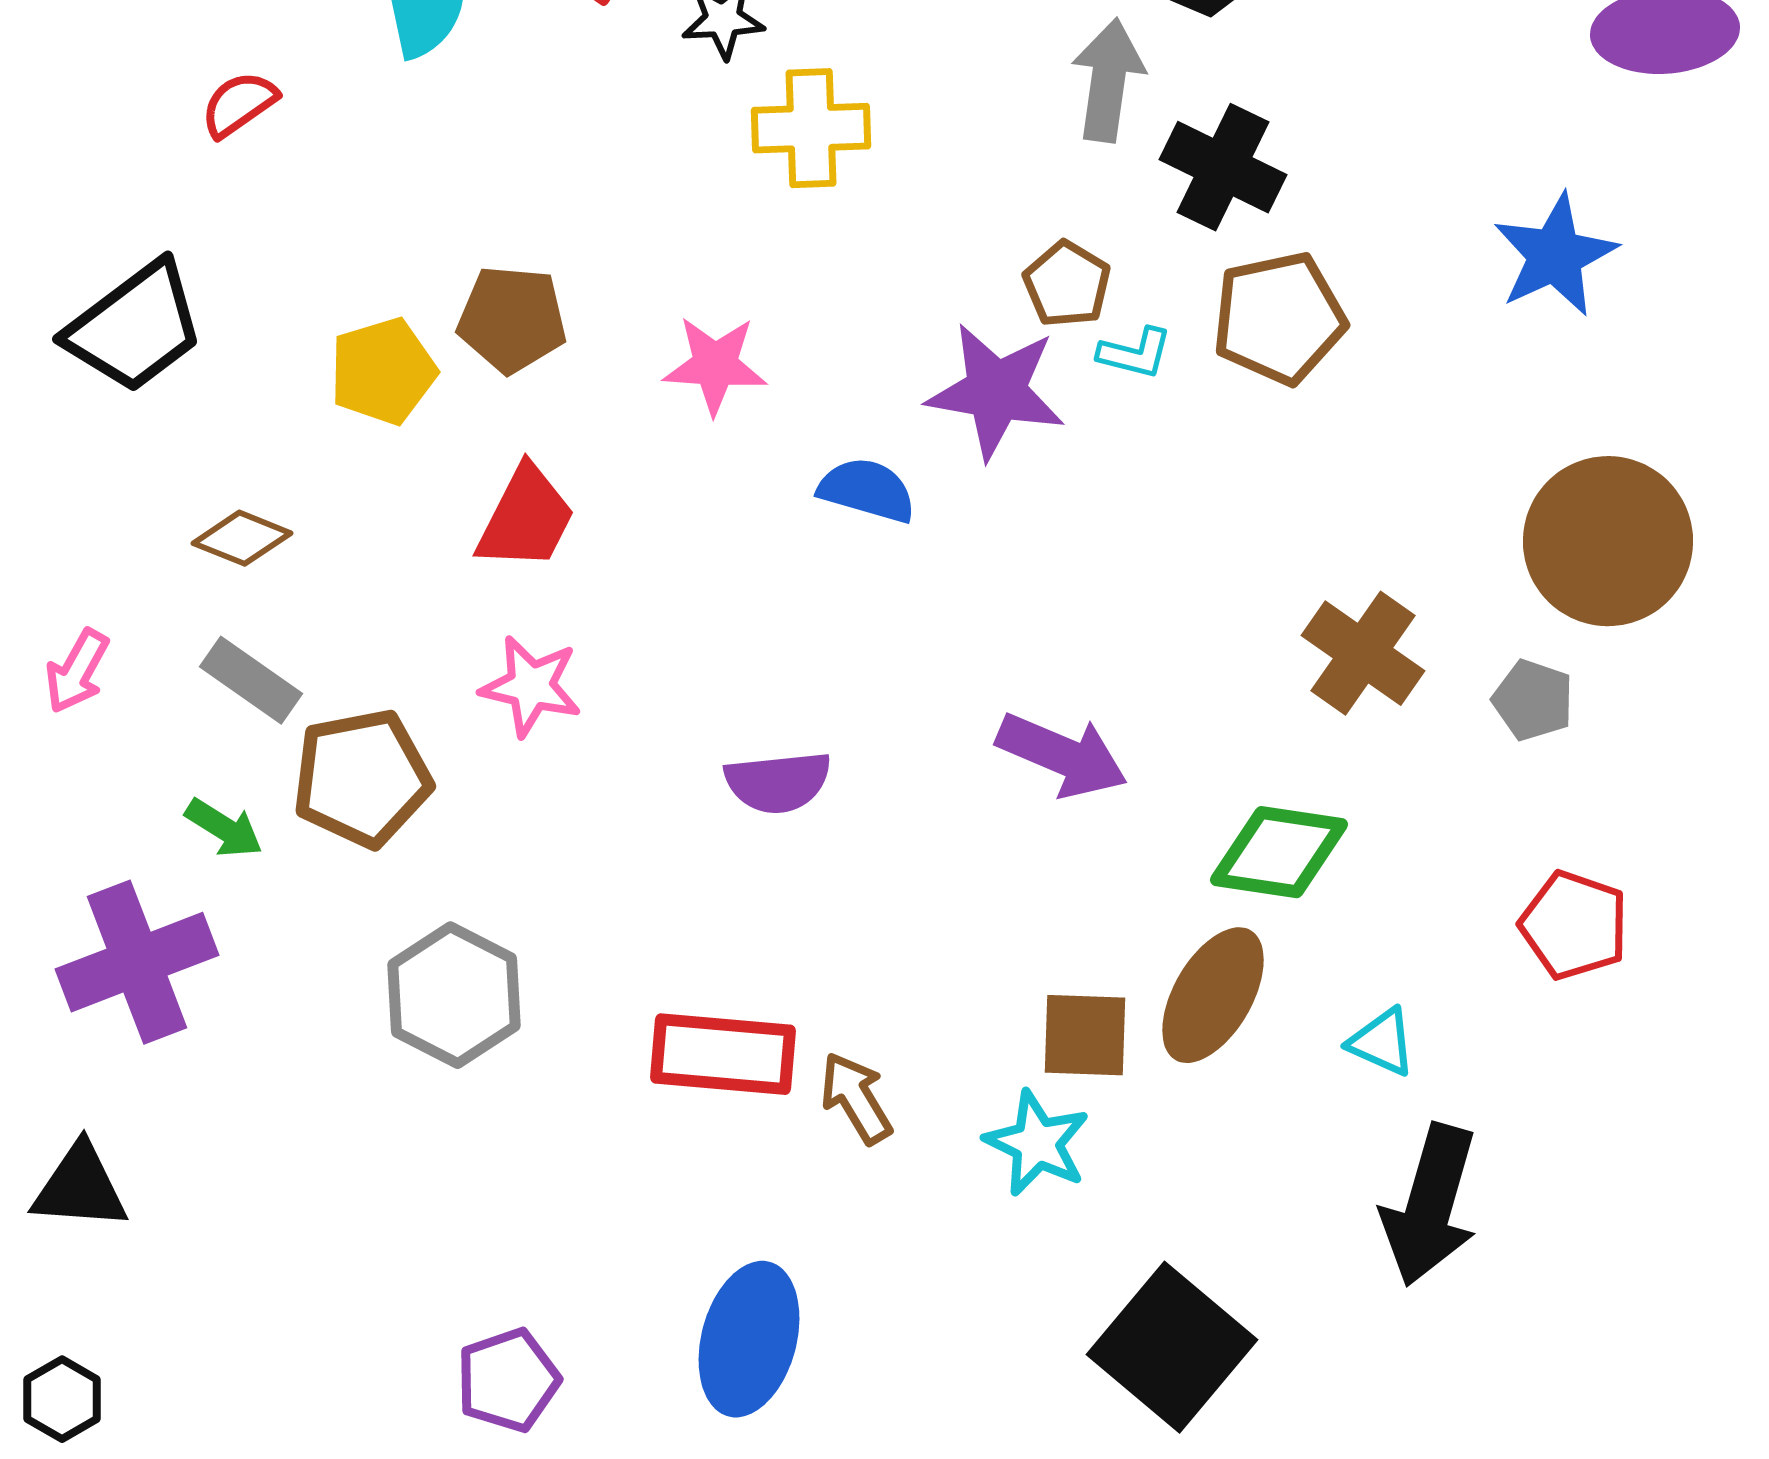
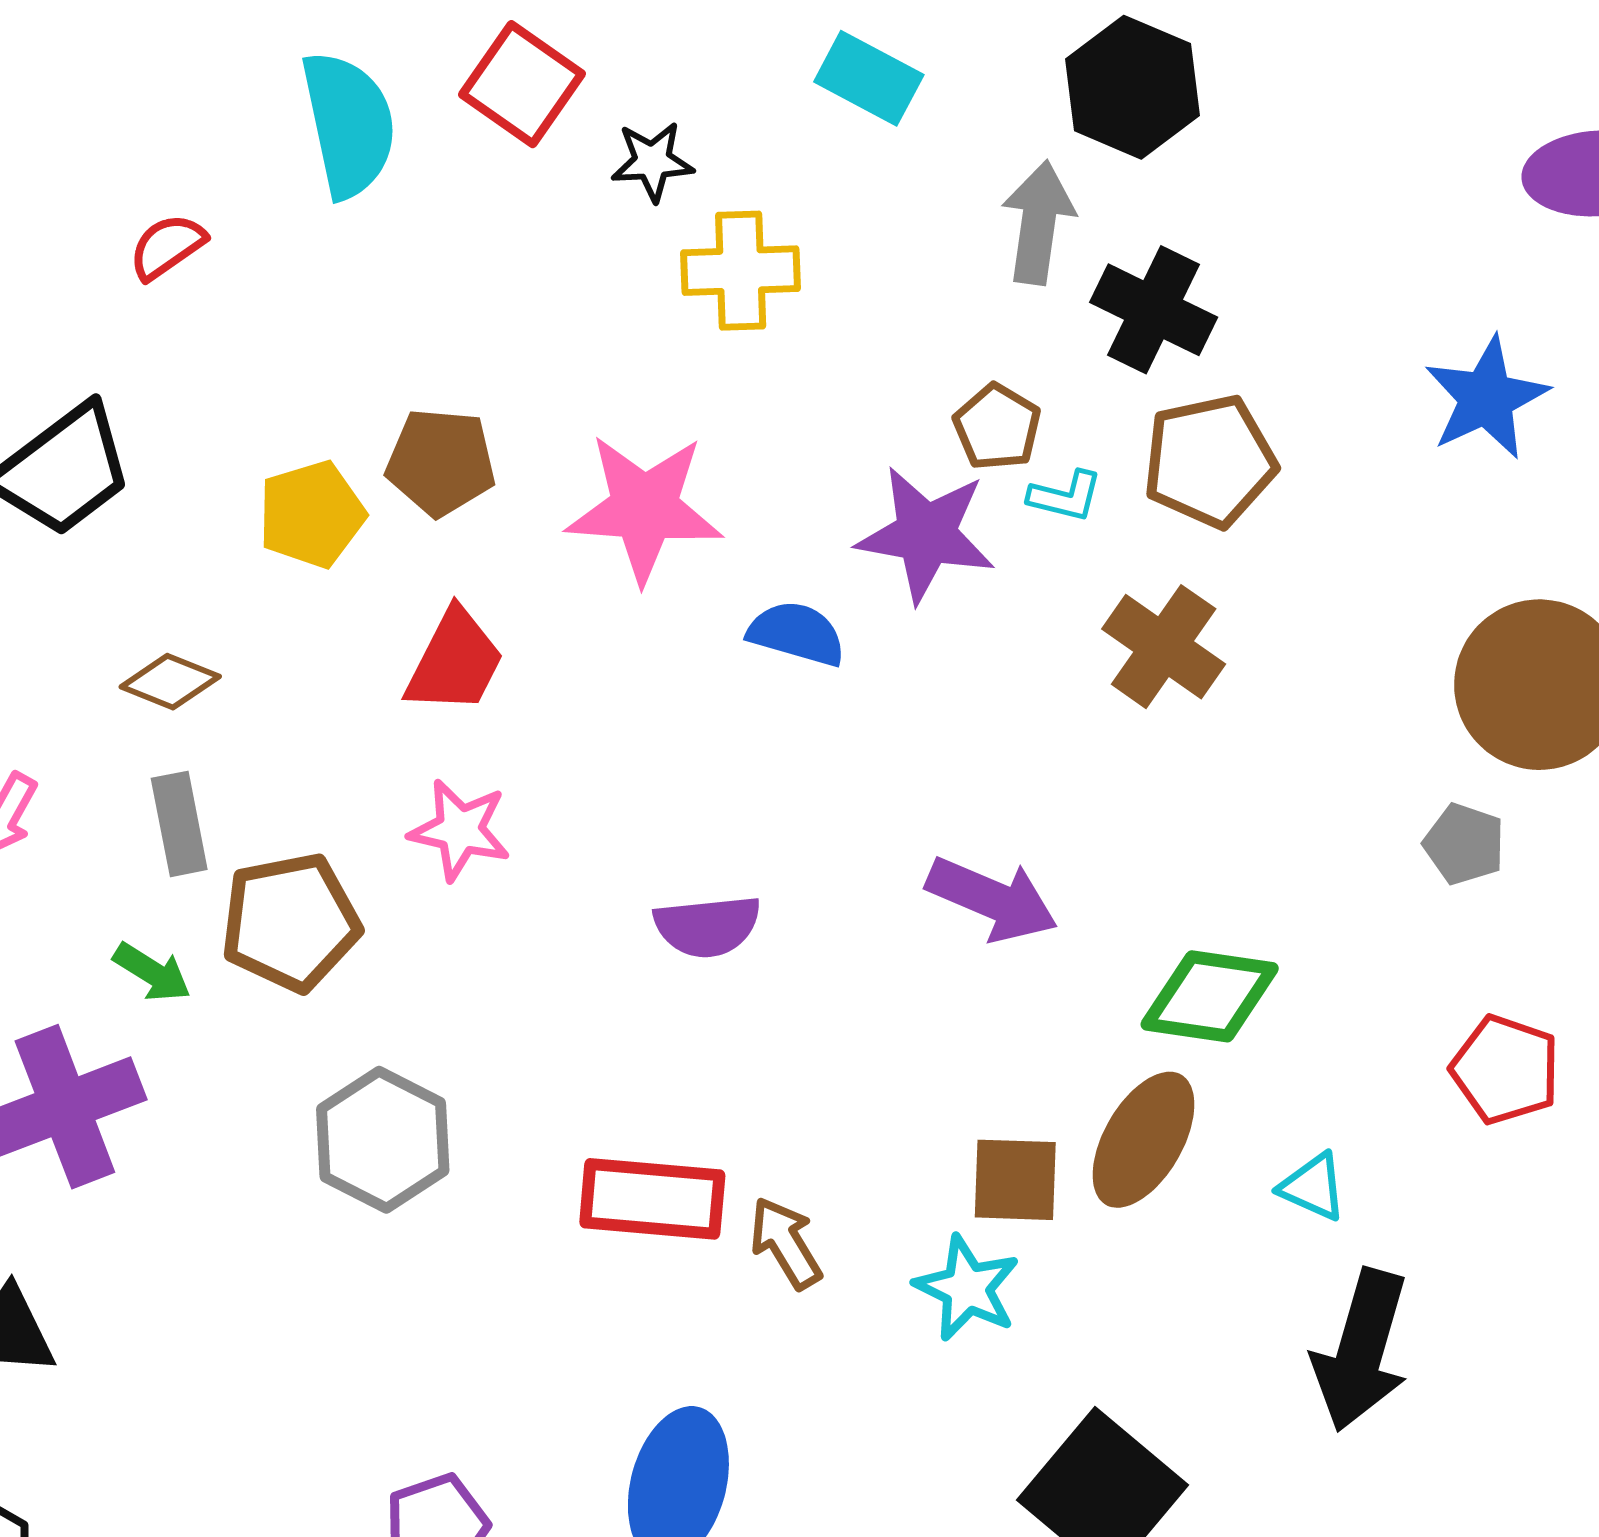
pink star: (715, 365) -> (644, 508), size x1.5
brown cross: (1363, 653) -> (1164, 647), moved
gray rectangle: (251, 680) -> (179, 824), turned 44

